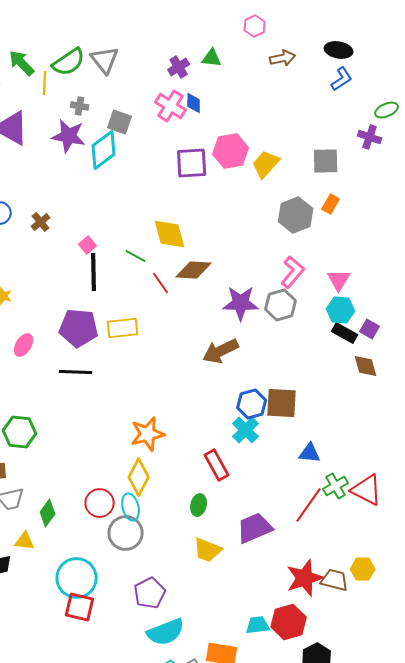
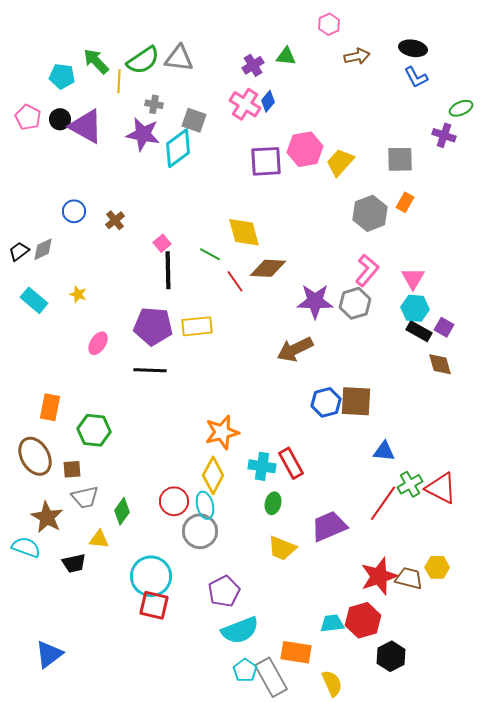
gray triangle: (105, 60) -> (179, 58), turned -44
blue L-shape: (342, 79) -> (416, 77), turned 95
blue diamond: (194, 103) -> (268, 101), turned 40
cyan cross: (246, 430) -> (262, 466), moved, turned -36

